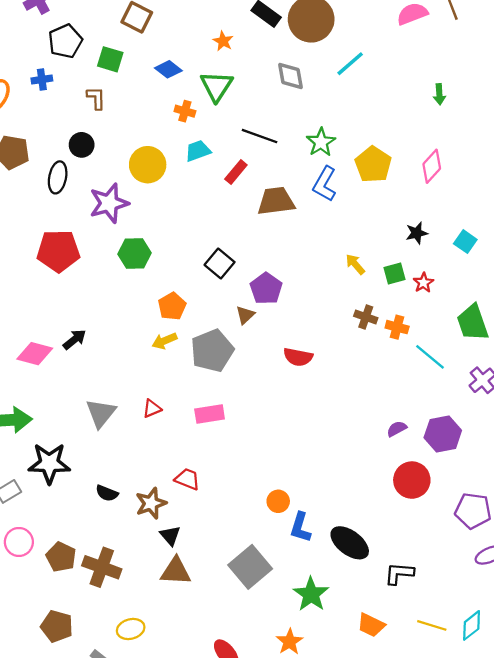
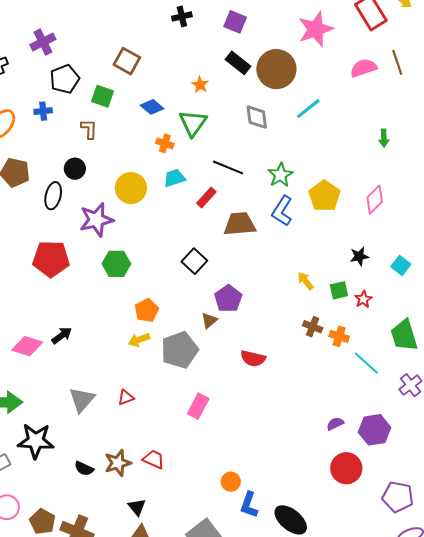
black square: (220, 263) -> (194, 261), moved
pink rectangle: (210, 414) -> (198, 406), moved, turned -55
brown star: (151, 503) -> (118, 463), moved

